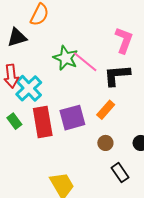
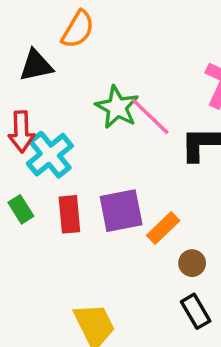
orange rectangle: (106, 110) -> (163, 228), moved
red rectangle: (43, 122) -> (69, 214), size x0.7
brown circle: (105, 143) -> (192, 263), moved

